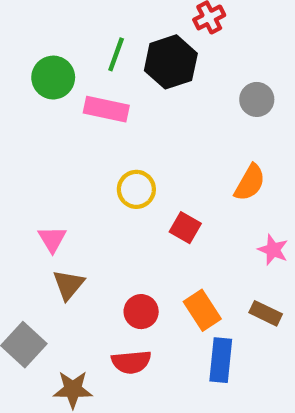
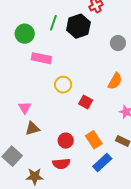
pink rectangle: (106, 109) -> (41, 58), moved
brown triangle: (68, 285) -> (32, 128), turned 35
blue rectangle: (221, 360) -> (102, 163), turned 42

